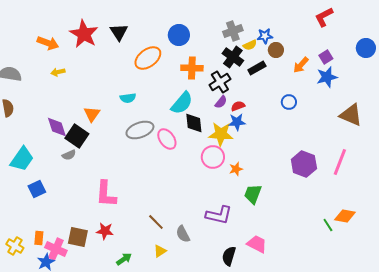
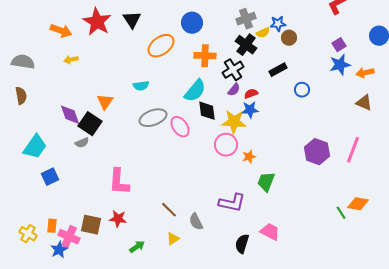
orange arrow: (301, 65) -> (365, 73), moved, turned 36
black rectangle: (257, 68) -> (278, 70), moved
brown triangle: (351, 115) -> (364, 103), size x0.7

